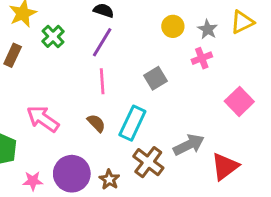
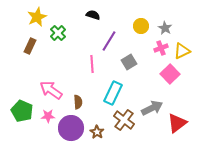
yellow triangle: (242, 22) -> (182, 51), moved
purple line: (102, 42) -> (109, 41), moved
pink square: (239, 101) -> (170, 74), moved
brown semicircle: (96, 123) -> (78, 102), moved, turned 40
pink star: (33, 181) -> (48, 116), moved

